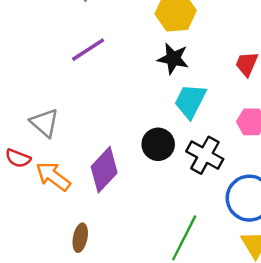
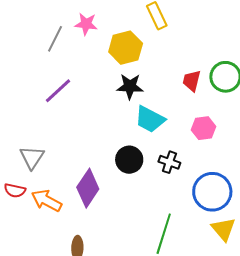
cyan trapezoid: (190, 101) -> (150, 119), turned -80
gray triangle: (44, 123) -> (32, 157), turned 32
black cross: (205, 155) -> (169, 162), size x0.7

